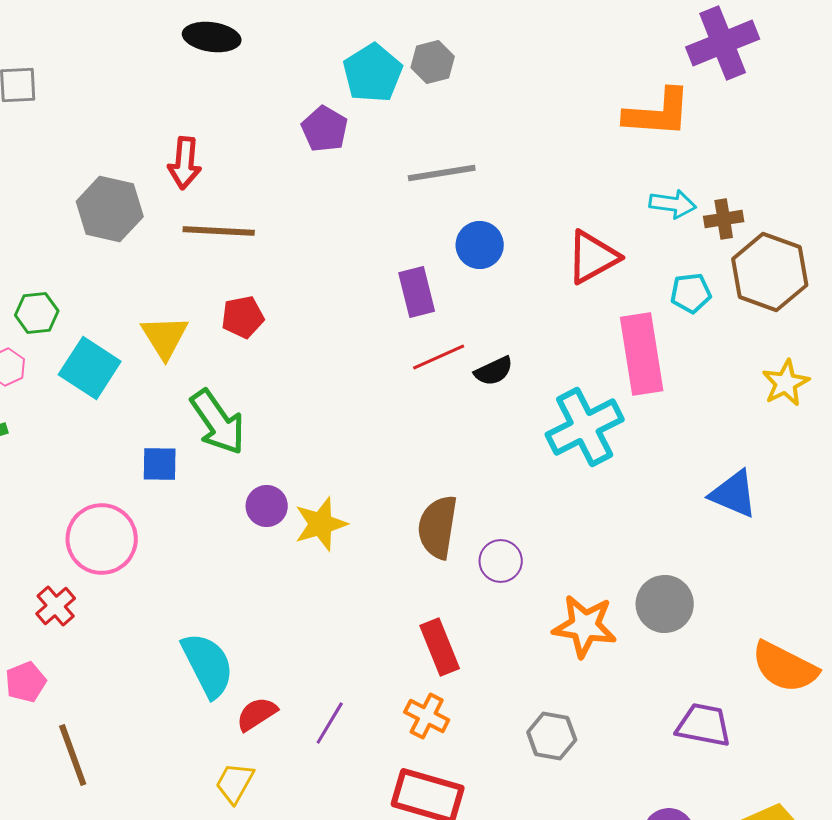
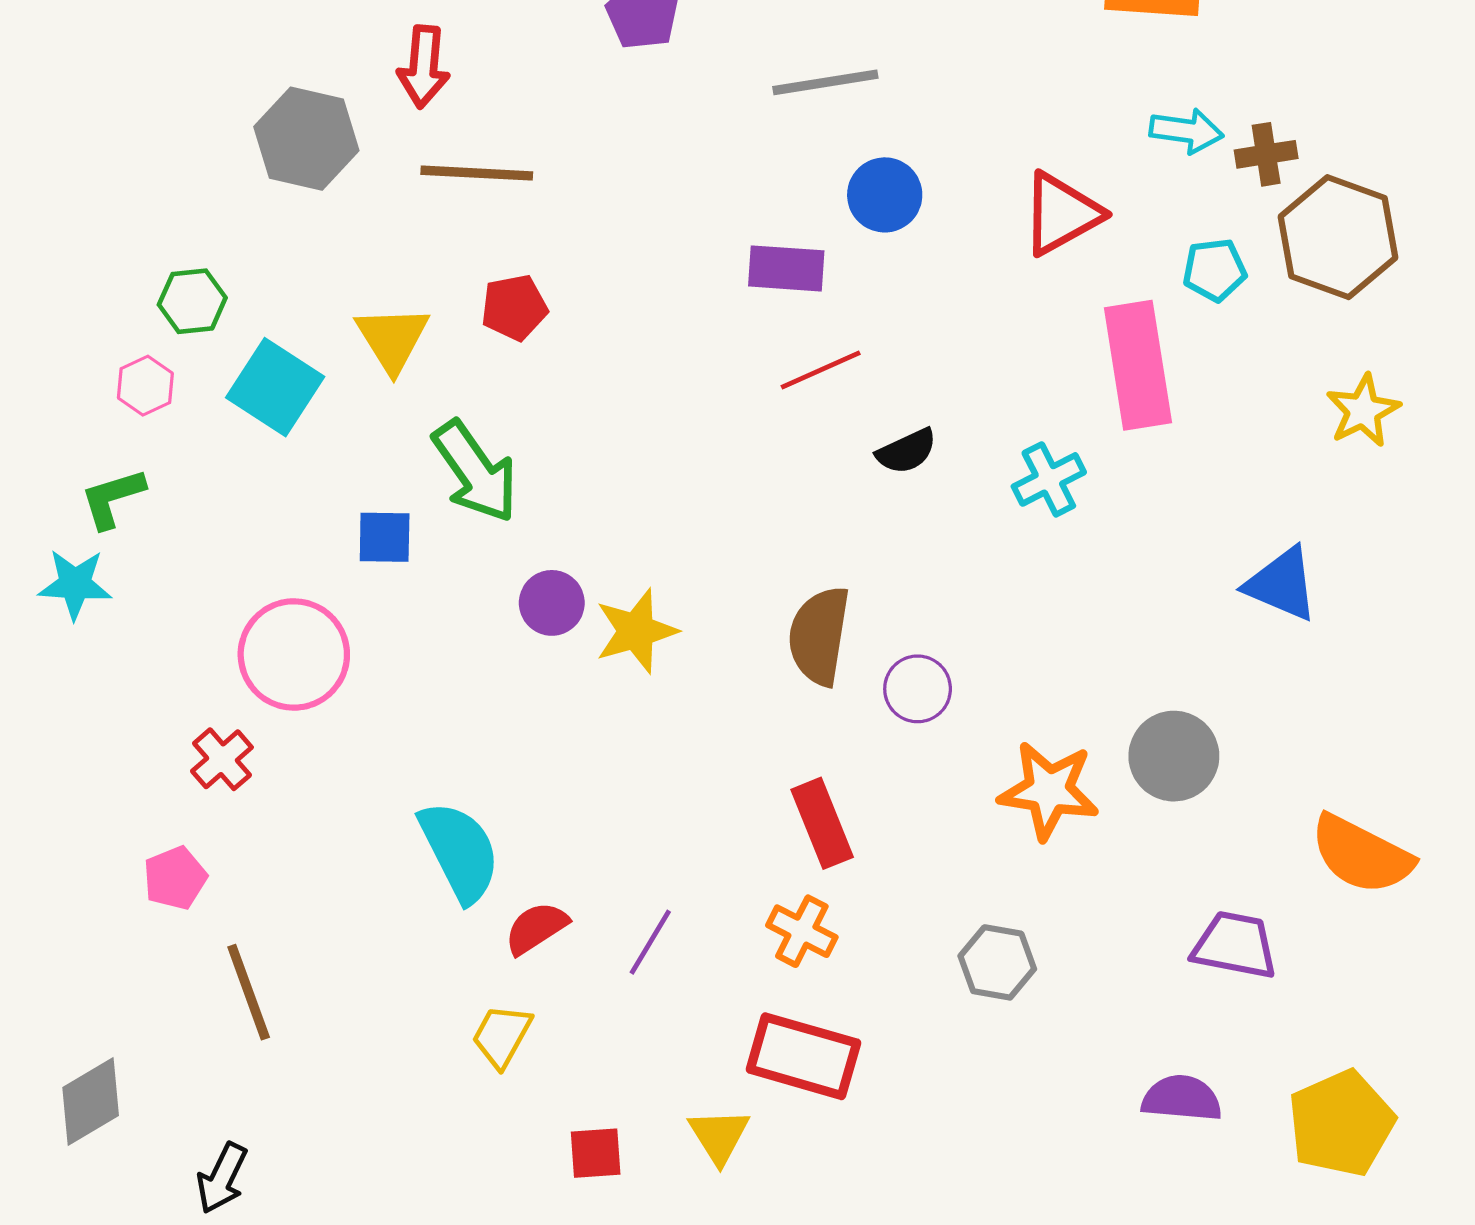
purple rectangle: (417, 292) -> (786, 268), turned -72
black semicircle: (494, 371) -> (907, 451), moved
cyan cross: (585, 427) -> (1049, 479), size x0.6

